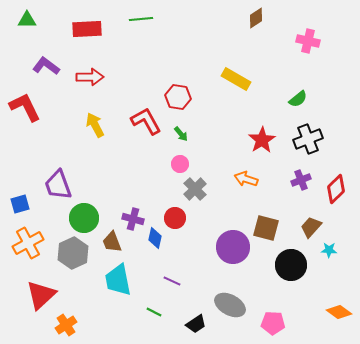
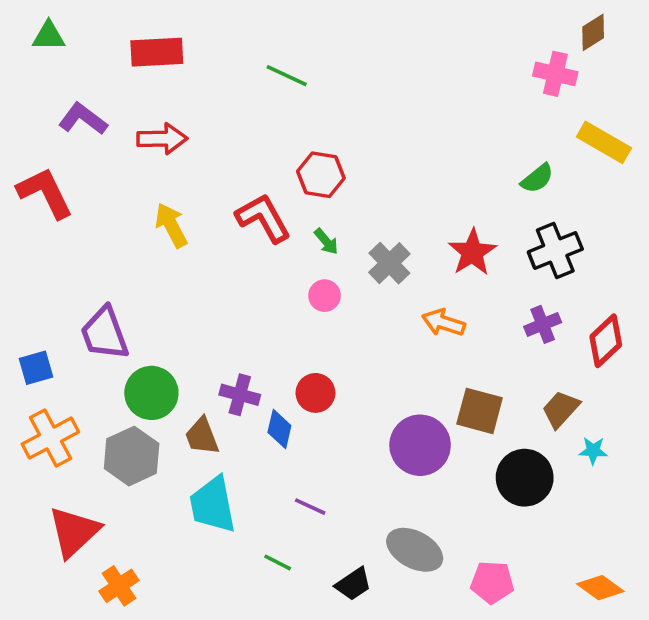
brown diamond: (256, 18) -> (593, 32), moved
green line: (141, 19) -> (287, 76), moved, turned 30
yellow rectangle: (236, 79) -> (604, 142), moved
gray cross: (195, 189) -> (389, 263), moved
orange diamond: (339, 312) -> (600, 588), moved

